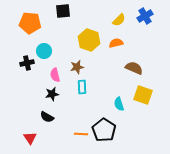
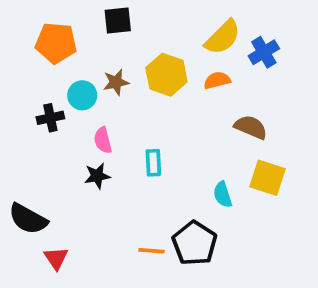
blue cross: (145, 16) -> (264, 52), moved
yellow semicircle: (119, 20) -> (223, 37), size x1.5
brown star: (77, 67) -> (116, 82), moved
black semicircle: (47, 117) -> (28, 219), moved, size x1.5

